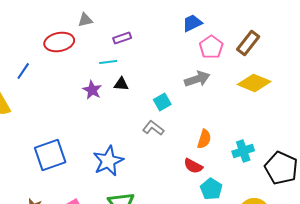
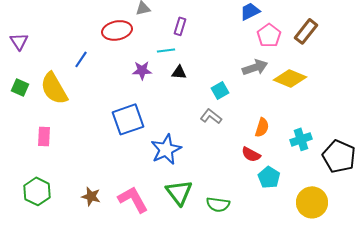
purple rectangle: (122, 38) -> (180, 26), turned -54
yellow diamond: (254, 83) -> (290, 78), moved
purple star: (92, 90) -> (142, 70), moved, turned -30
blue square: (50, 155) -> (128, 119), moved

